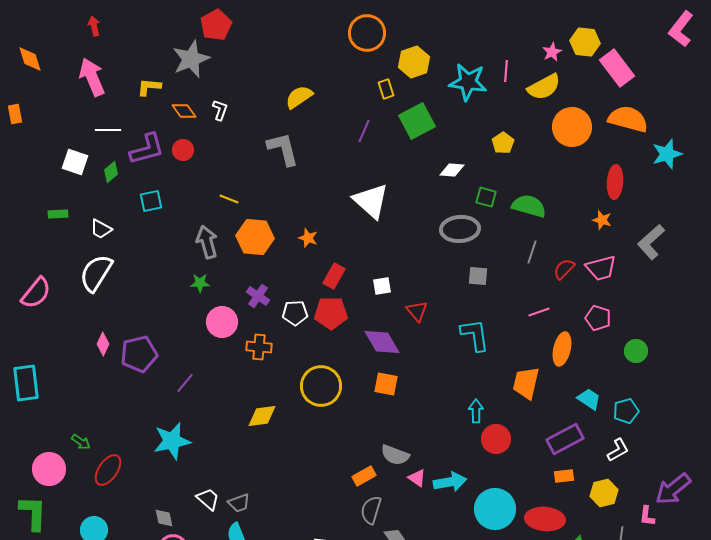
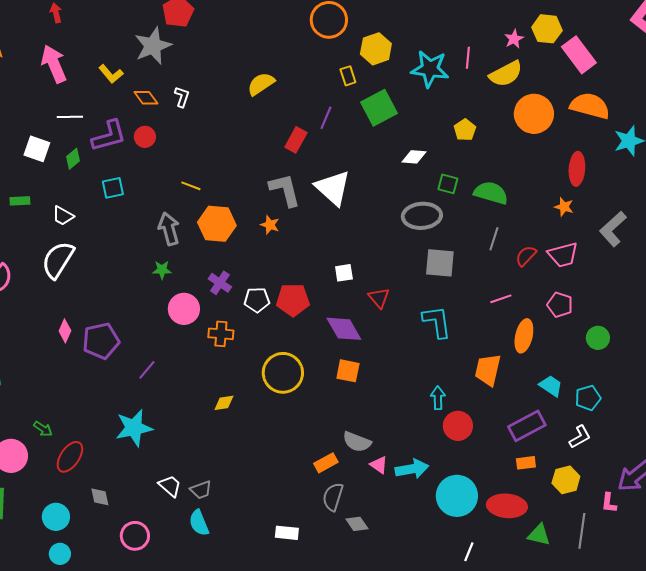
yellow L-shape: (149, 87) -> (111, 74), turned -135
gray L-shape: (283, 149) -> (285, 190), moved
red rectangle: (334, 276) -> (296, 140), moved
gray square: (478, 276) -> (440, 263), size x1.5
yellow diamond: (262, 416) -> (224, 403), size x0.7
gray diamond: (164, 518) -> (100, 497), moved

